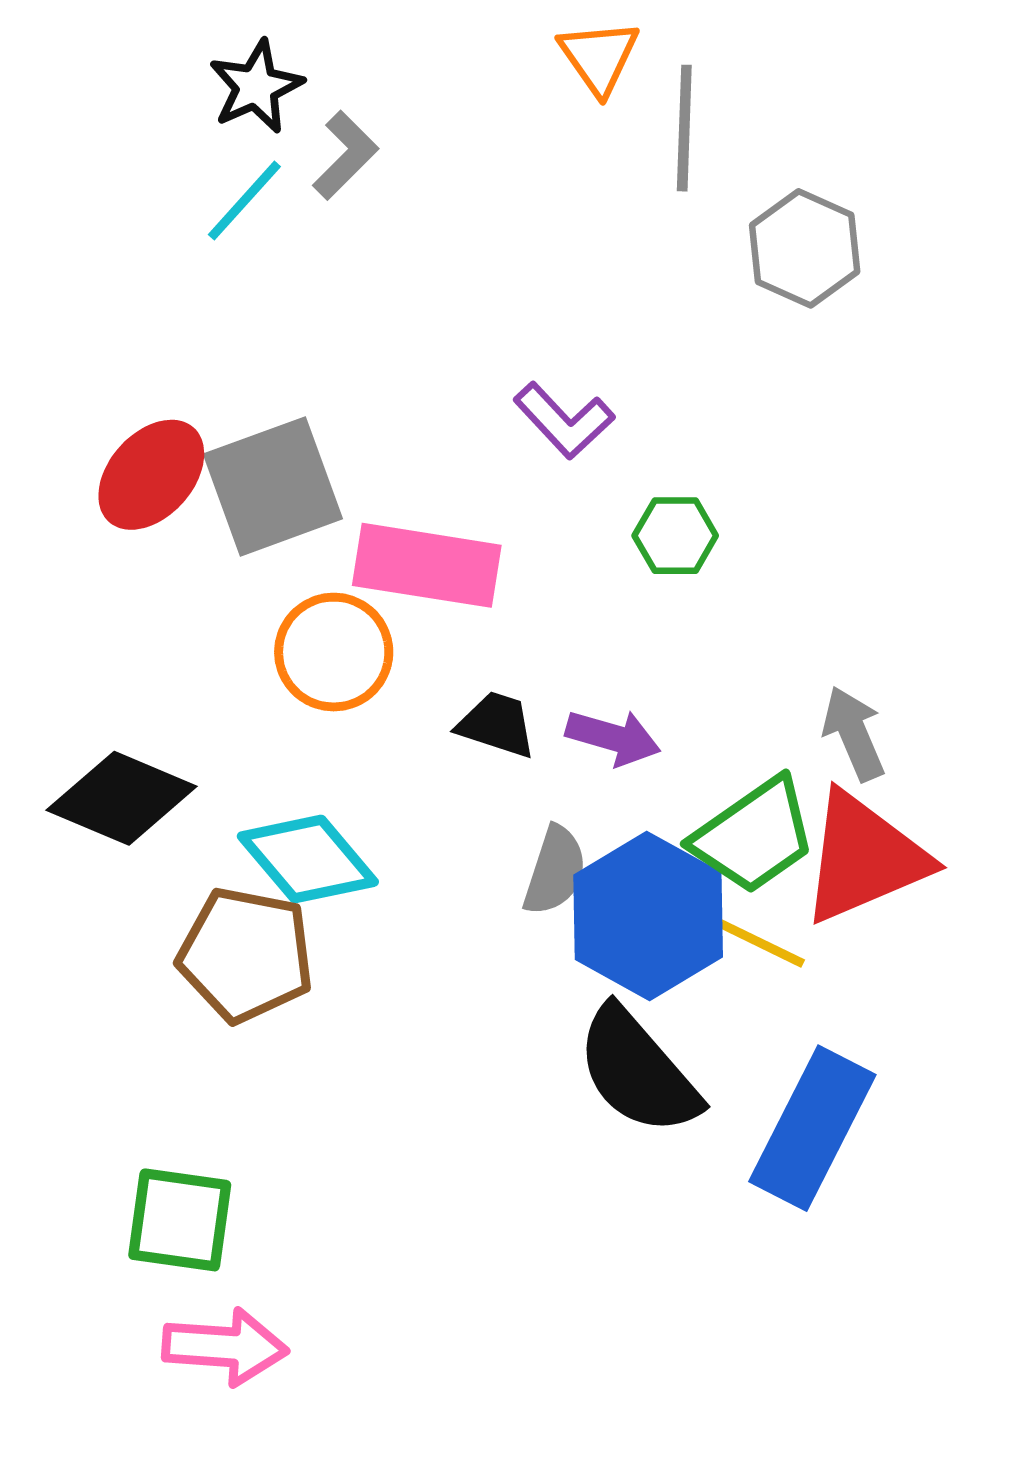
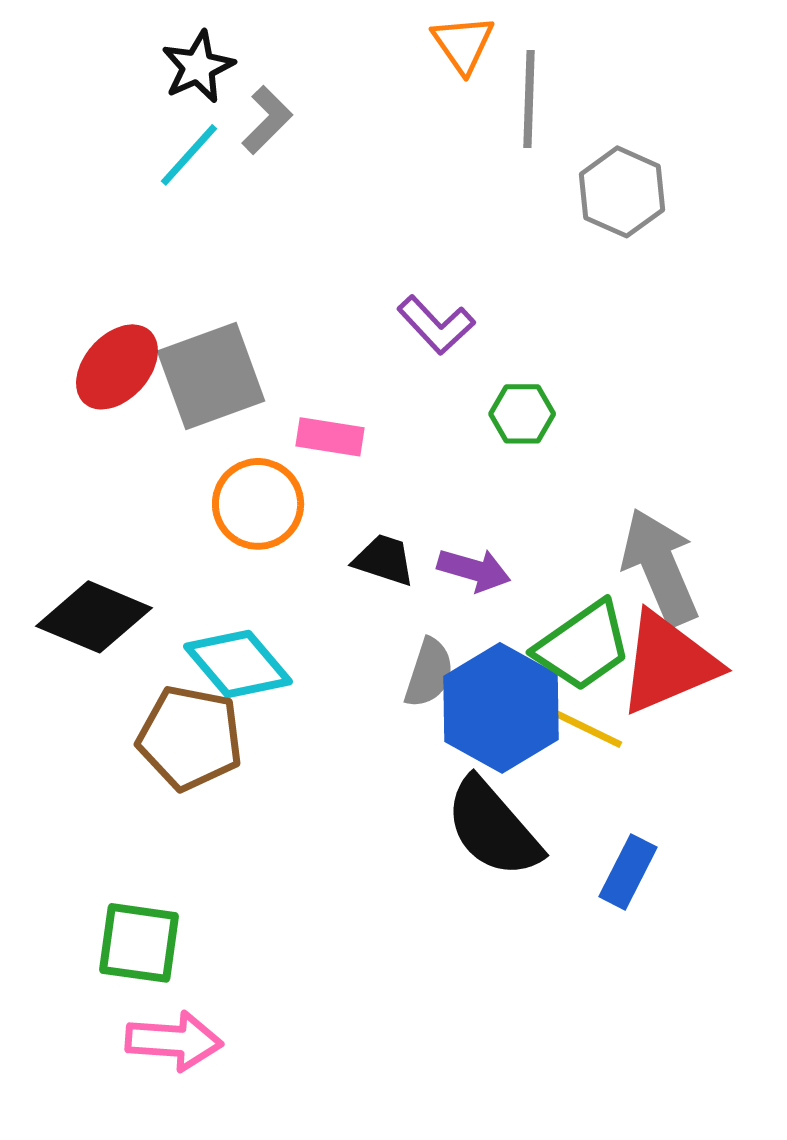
pink rectangle: (427, 565) -> (330, 437), size x0.6
gray arrow: (854, 734) -> (660, 567), size x1.6
blue rectangle: (812, 1128) -> (628, 872), size x0.6

